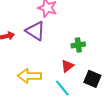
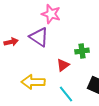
red triangle: (67, 66) -> (63, 65), moved

